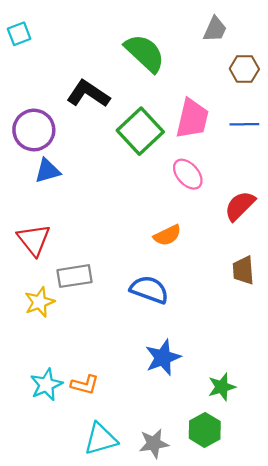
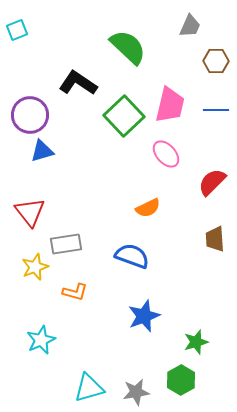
orange L-shape: (85, 385) -> (75, 292), moved

